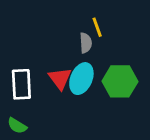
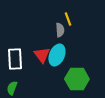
green hexagon: (120, 81) -> (77, 79), moved
green semicircle: (17, 126) -> (12, 88), turned 80

